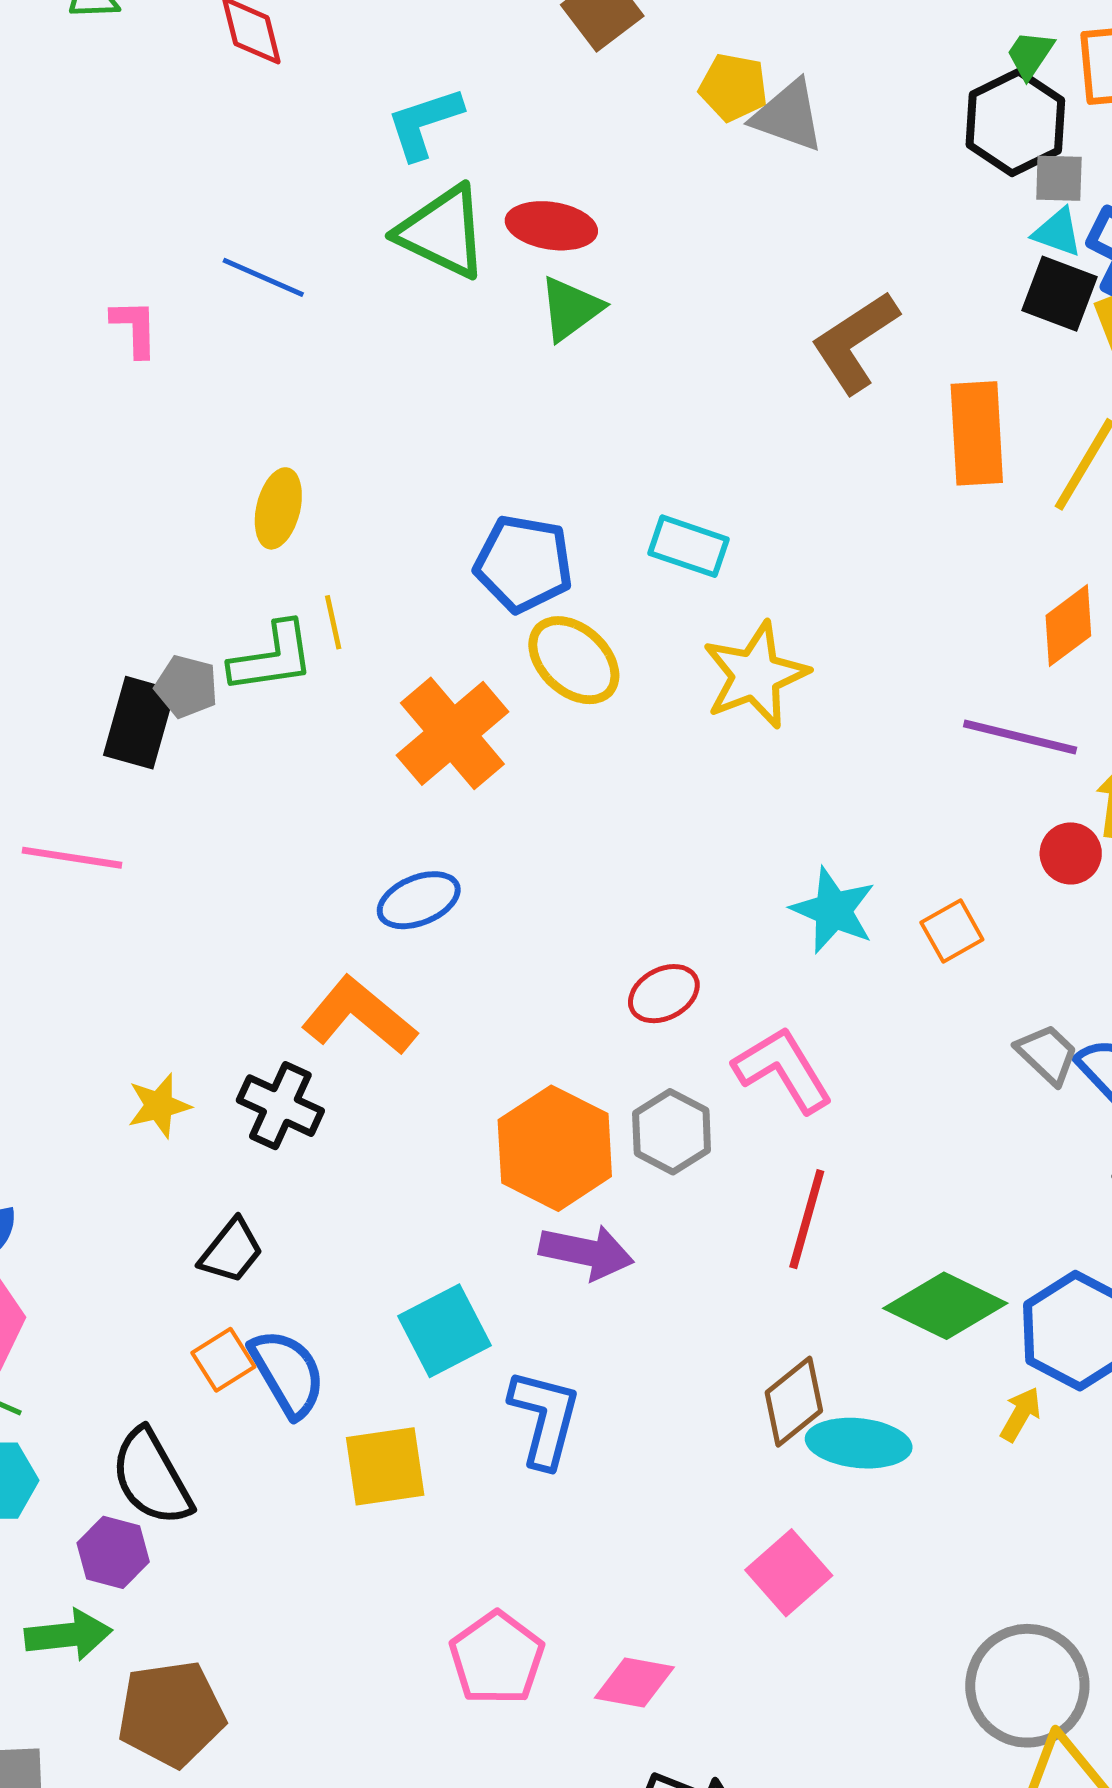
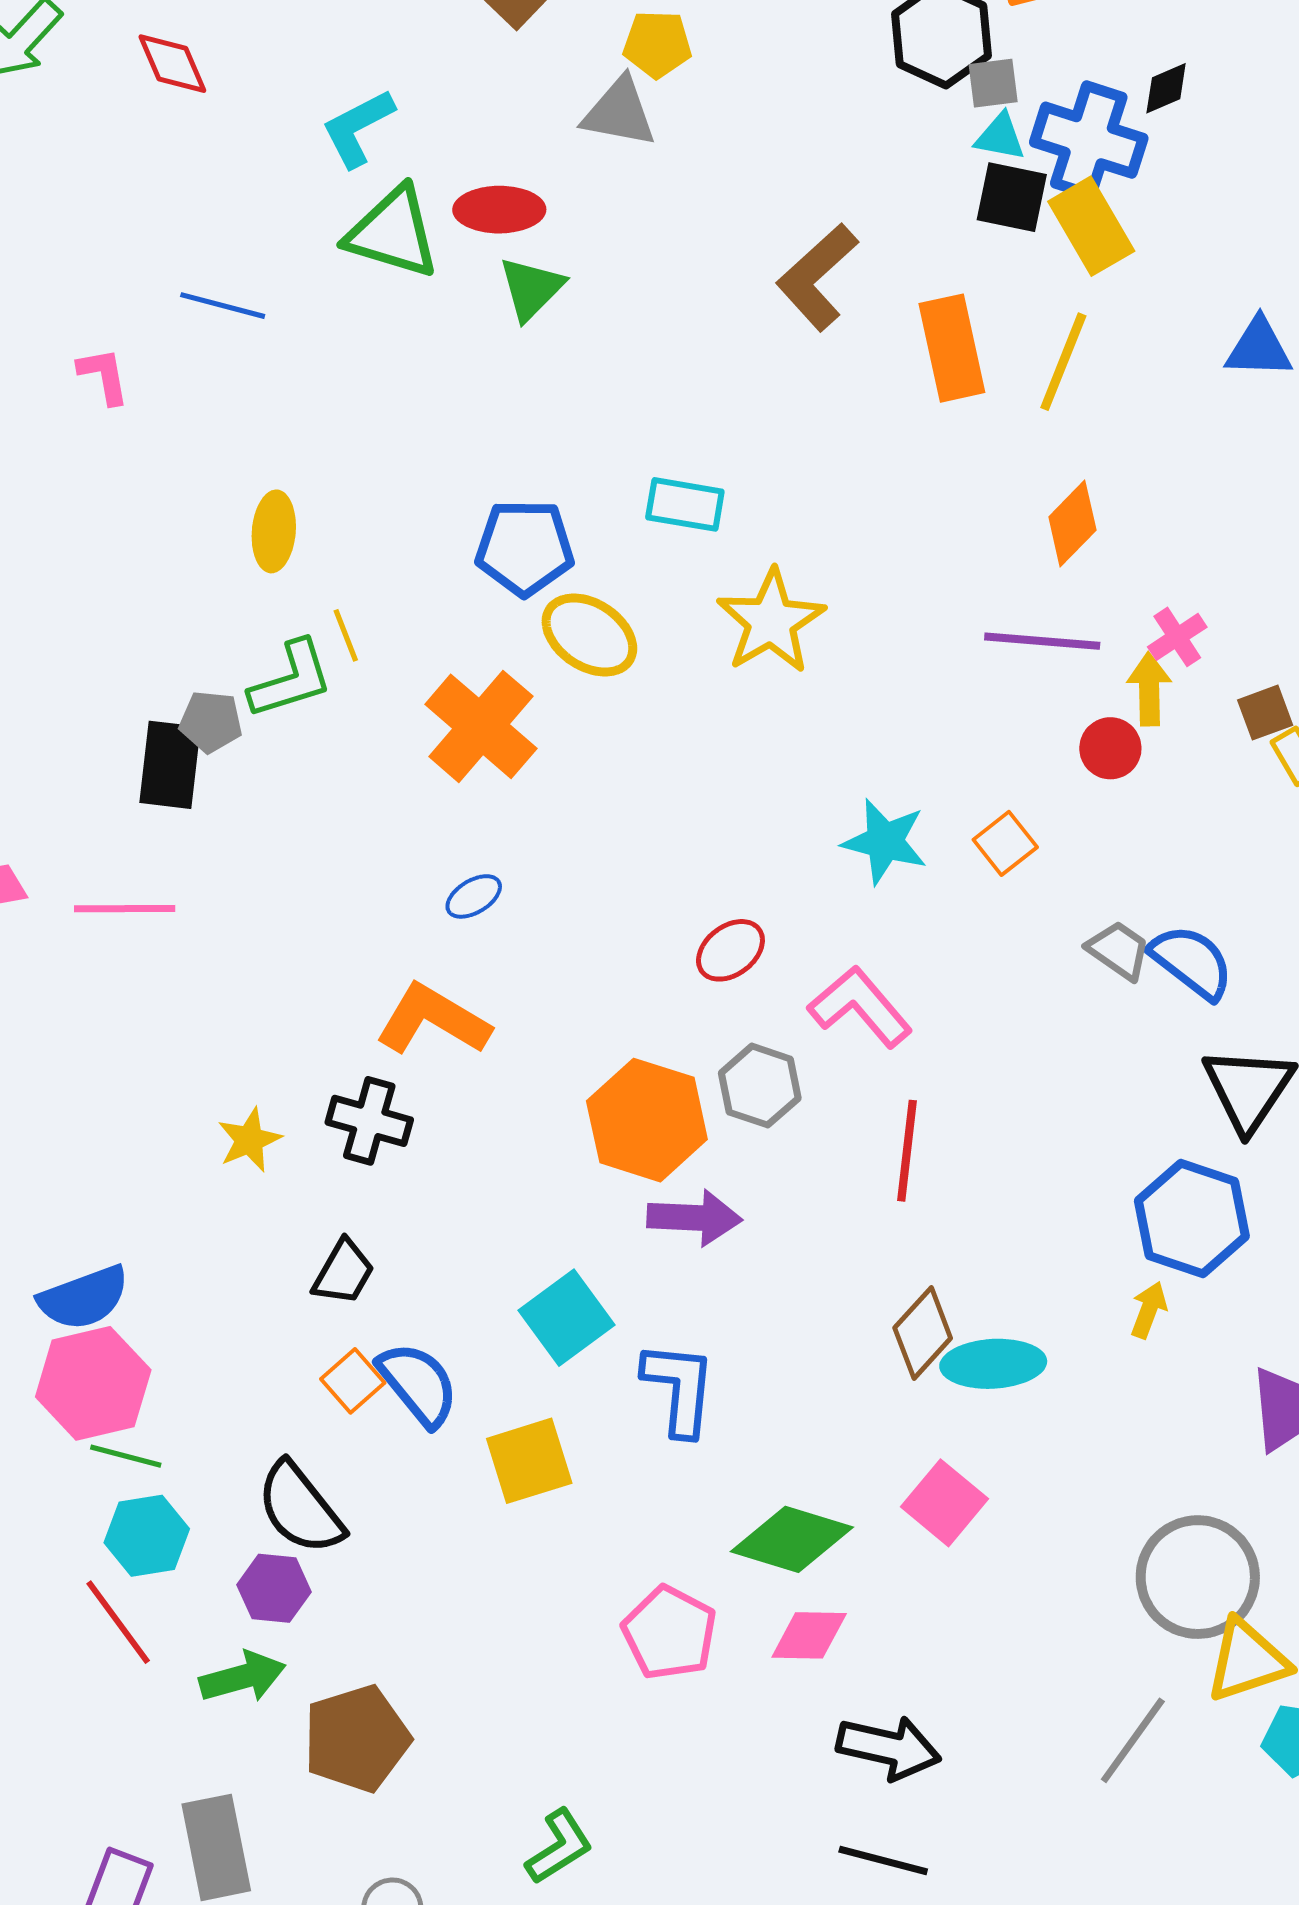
gray triangle: (788, 116) -> (619, 112), moved
blue ellipse: (419, 900) -> (474, 896), size x0.7
green diamond: (945, 1306) -> (792, 1539), moved

